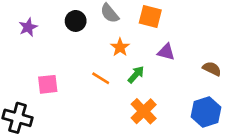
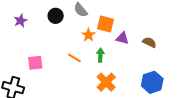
orange square: (150, 16) -> (106, 24), moved
brown semicircle: (212, 69) -> (149, 42), moved
green arrow: (136, 75) -> (100, 55), turned -40

